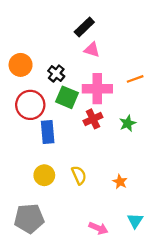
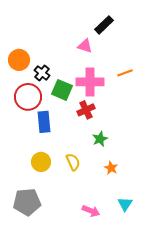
black rectangle: (84, 27) -> (104, 25), moved
black cross: (56, 74) -> (42, 73), moved
green star: (128, 123) -> (100, 139), moved

